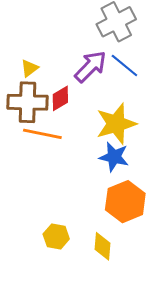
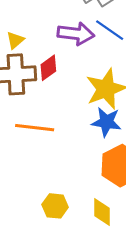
purple arrow: (90, 67) -> (76, 34), turned 57
orange line: (42, 134) -> (35, 128), moved

